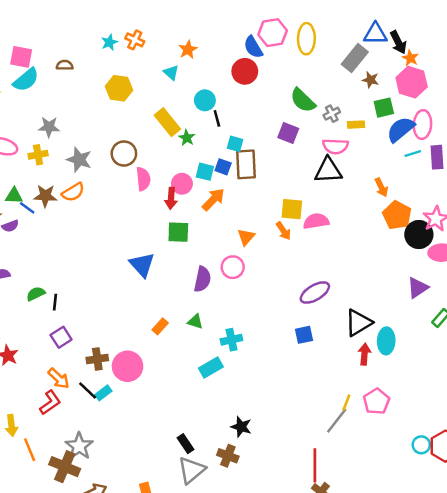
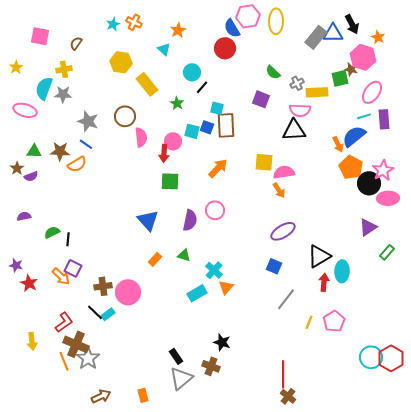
blue triangle: (375, 34) -> (333, 33), moved
orange star: (410, 58) -> (378, 37), moved
brown semicircle: (65, 65) -> (76, 43), turned -56
cyan semicircle: (26, 80) -> (44, 88), moved, turned 150
brown star: (370, 80) -> (351, 69), moved
green semicircle: (303, 100) -> (273, 72), size x0.7
black line: (217, 118) -> (202, 87), turned 56
yellow rectangle: (167, 122) -> (147, 84), moved
yellow rectangle: (356, 125) -> (317, 92), size x1.5
pink ellipse: (422, 125) -> (372, 92), turned 30
blue semicircle: (401, 129) -> (354, 136), moved
yellow cross: (38, 155) -> (64, 69), moved
orange semicircle: (73, 192) -> (77, 164), moved
orange arrow: (213, 199) -> (218, 168), moved
blue line: (27, 208) -> (86, 144), moved
orange arrow: (283, 231) -> (279, 190), moved
orange triangle: (246, 237) -> (226, 287), moved
blue triangle: (142, 265) -> (148, 220), moved
blue square: (304, 335) -> (274, 266), turned 35
purple square: (61, 337) -> (73, 268), turned -30
cyan cross: (231, 340) -> (214, 270), turned -36
orange arrow: (59, 378) -> (61, 276), moved
gray line: (337, 421) -> (286, 299), moved
cyan circle: (421, 445) -> (371, 357), size x1.5
orange line: (30, 450) -> (64, 361), moved
brown cross: (65, 467) -> (76, 344), moved

